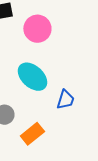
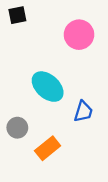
pink circle: (37, 29) -> (79, 35), moved

